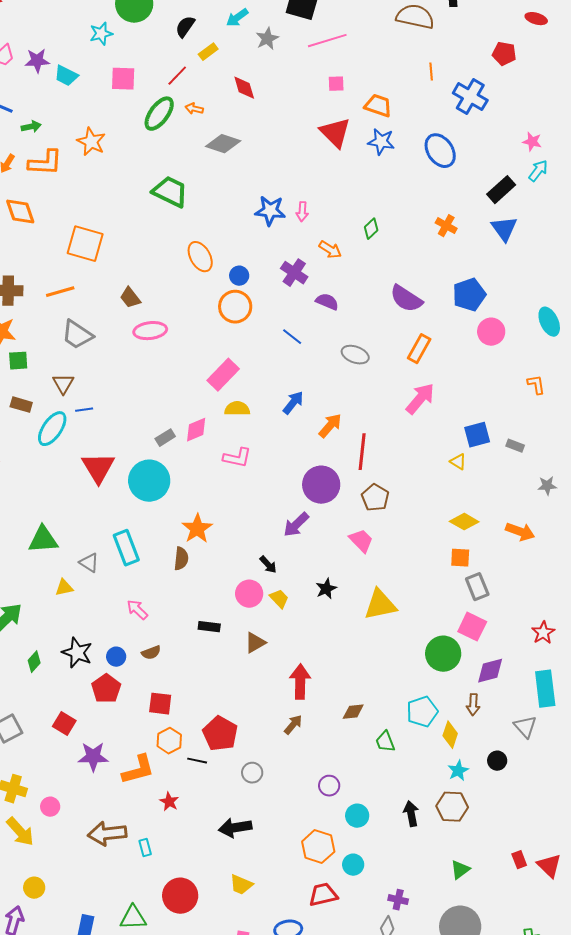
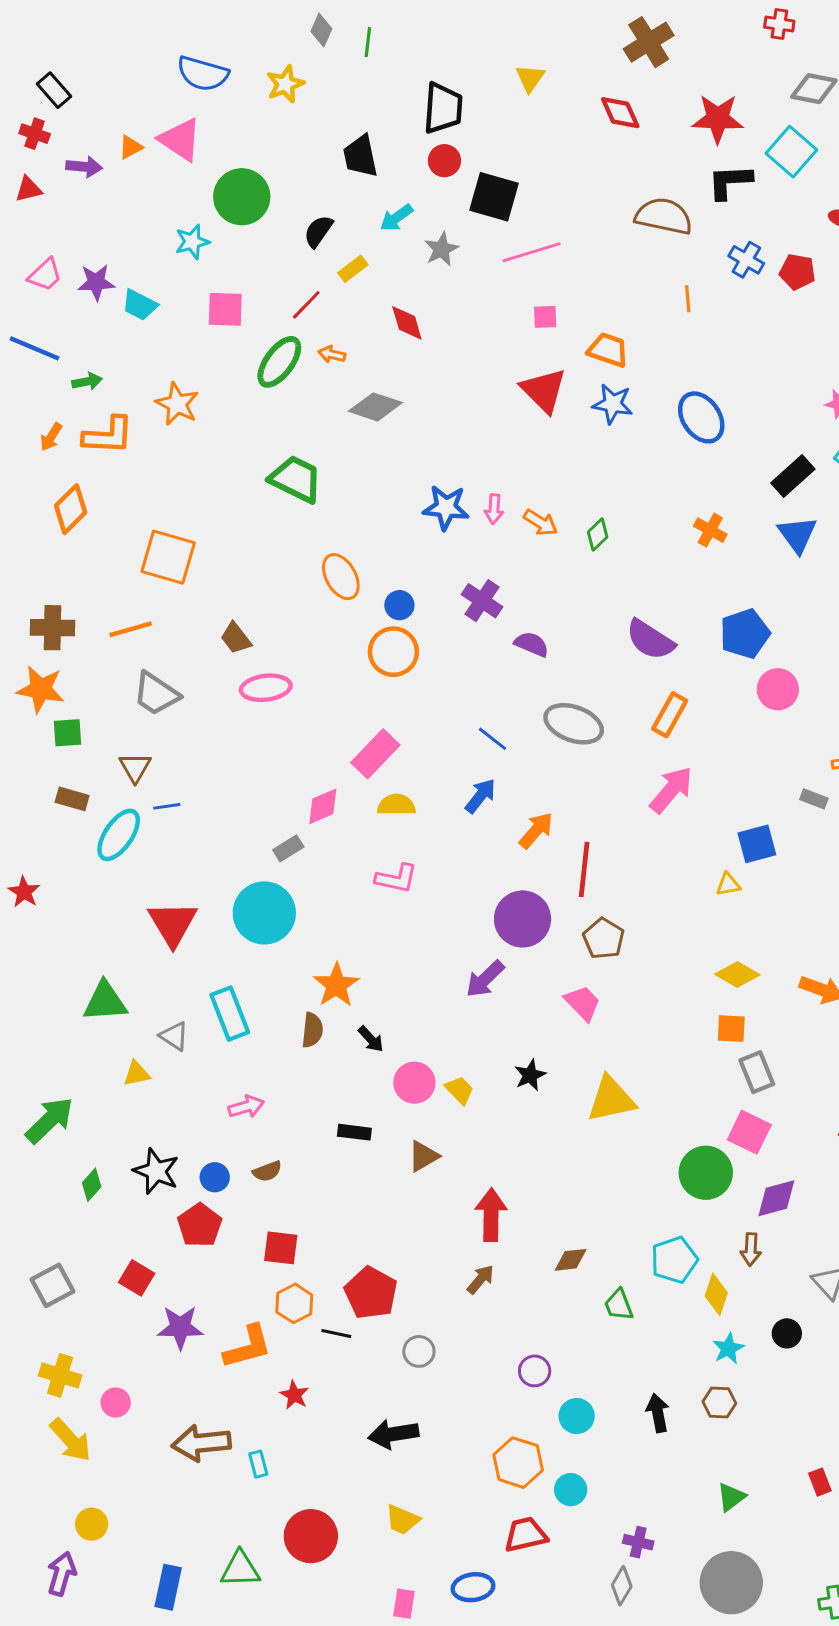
blue cross: (470, 97) -> (746, 260), moved, size x0.7
orange diamond: (20, 212) -> (71, 509), turned 64
orange arrow: (330, 250) -> (541, 523), moved
blue line: (292, 337) -> (493, 739), moved
gray ellipse: (355, 355) -> (574, 724), size x1.4
pink diamond: (196, 430) -> (323, 806), moved
gray rectangle: (515, 446) -> (814, 799), moved
yellow triangle: (458, 462) -> (728, 884), turned -42
red triangle: (98, 468) -> (173, 923), moved
black arrow: (268, 565) -> (371, 1039), moved
pink arrow: (137, 610) -> (246, 1107), turned 120
brown hexagon: (452, 807) -> (719, 1402), size x0.7

